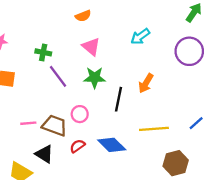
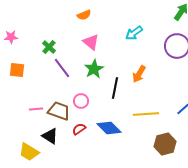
green cross: (43, 52) -> (49, 47), turned 32
green star: (95, 78) -> (94, 69), turned -30

